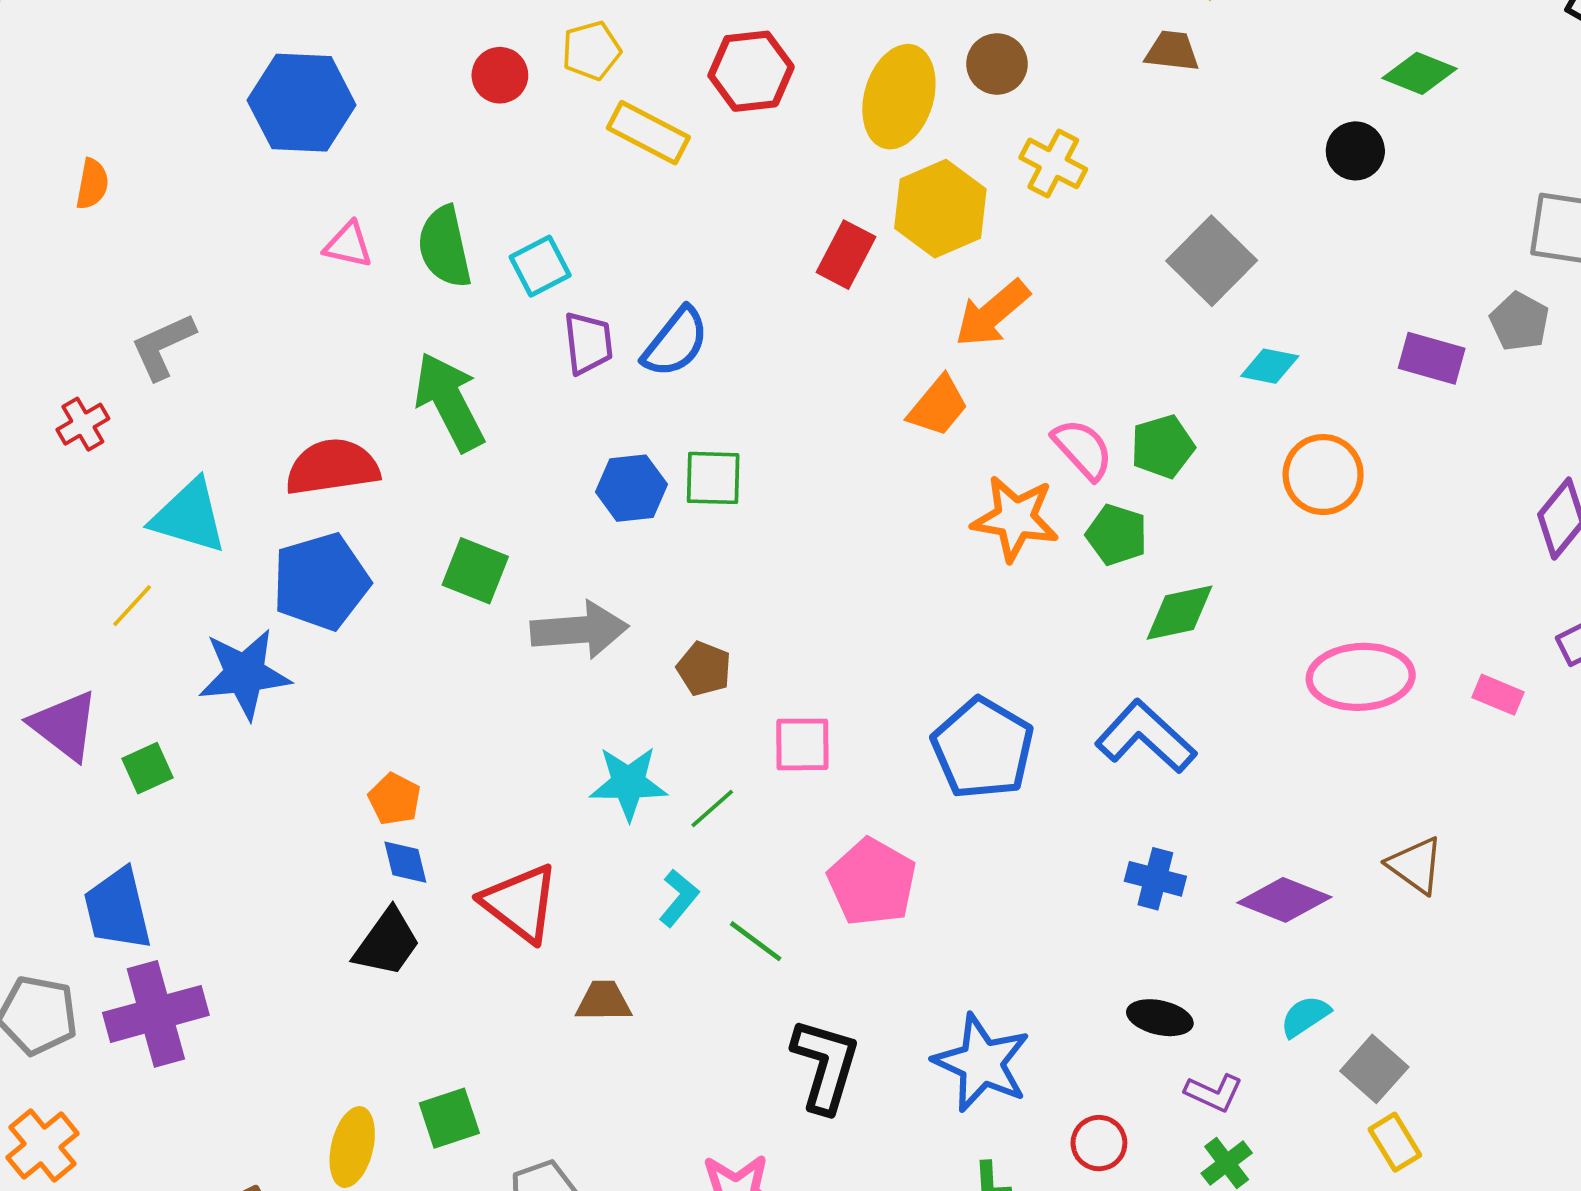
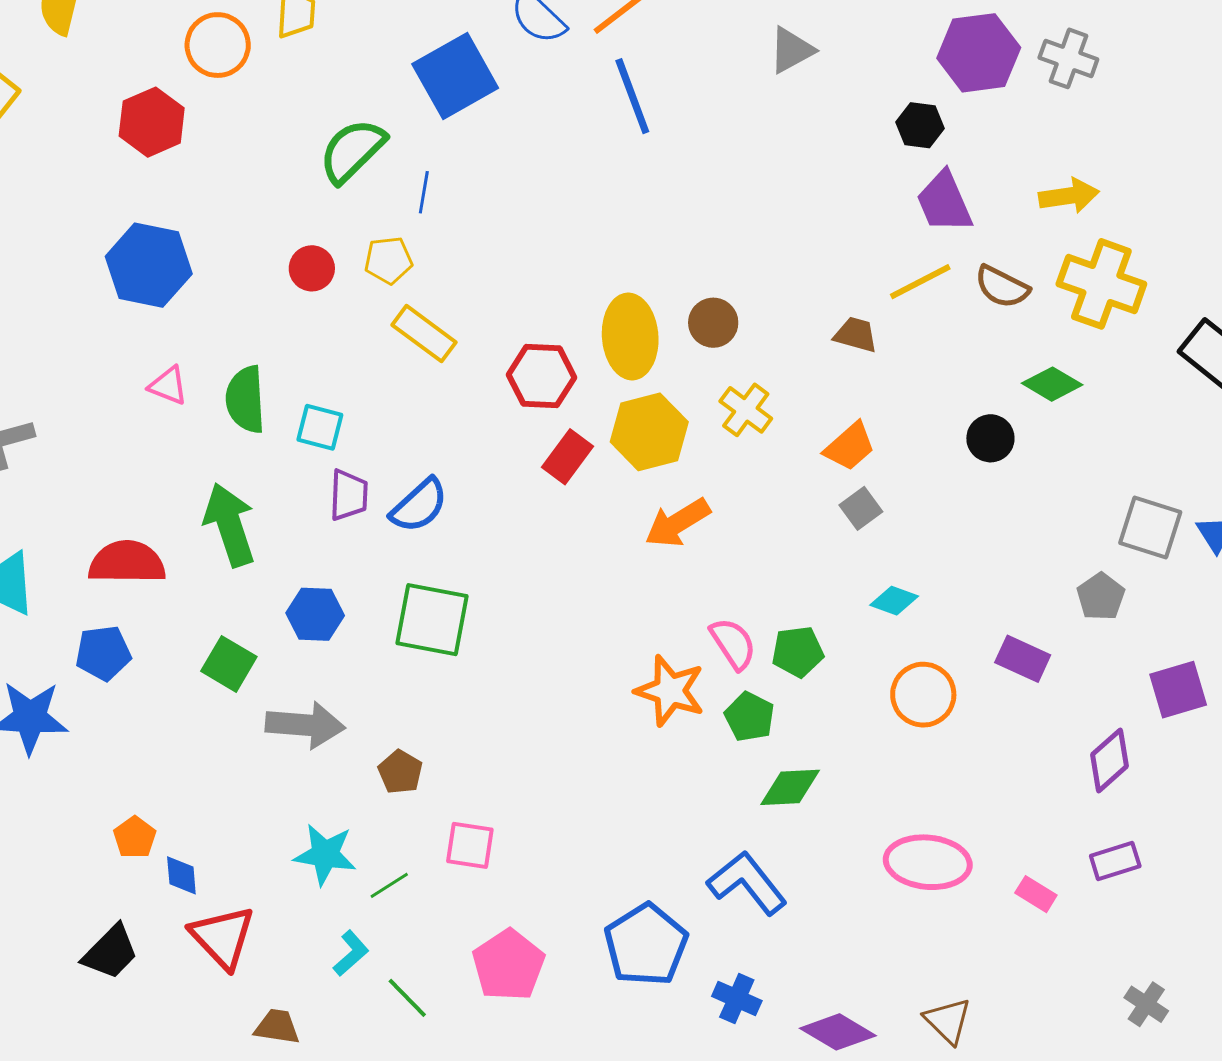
red hexagon: (751, 71) -> (542, 376), moved
yellow ellipse: (899, 97) -> (630, 337), turned -30
gray square: (1212, 261) -> (861, 508), size x0.6
cyan square: (540, 266) -> (320, 427), turned 33
purple rectangle: (1432, 358) -> (1023, 659), moved
orange trapezoid: (938, 406) -> (850, 447), moved
green square: (713, 478) -> (432, 620), size x1.5
blue hexagon: (631, 488) -> (315, 614), moved
blue pentagon: (321, 582) -> (103, 653), size x0.7
blue pentagon: (983, 748) -> (646, 945), moved
blue diamond: (405, 862) -> (181, 875), moved

